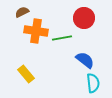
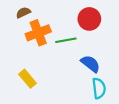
orange cross: (36, 31) -> (38, 33), turned -30

